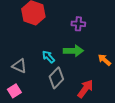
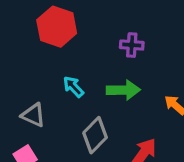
cyan arrow: (48, 57) -> (73, 87), moved

